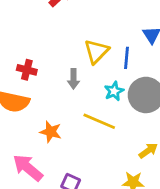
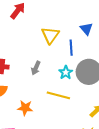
yellow triangle: (96, 51) -> (50, 35), moved
gray arrow: (74, 79) -> (36, 68), turned 32

